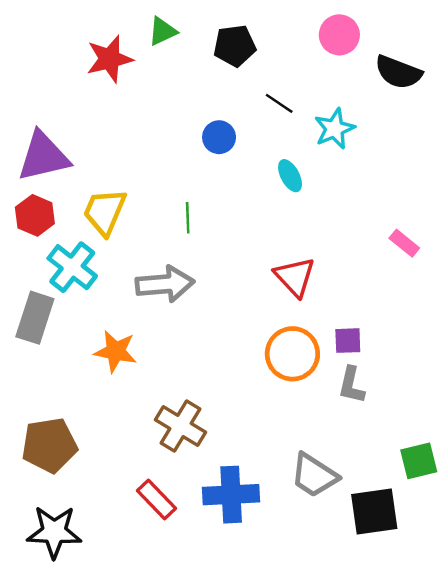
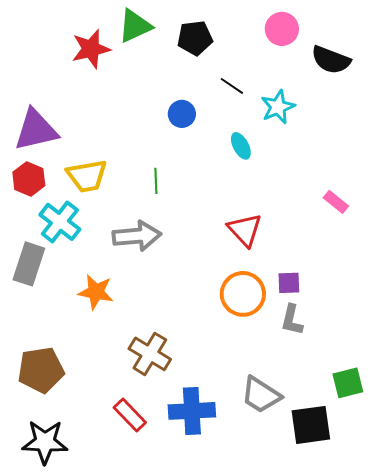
green triangle: (162, 31) -> (135, 26), size x1.4
yellow trapezoid: (105, 212) -> (87, 176), turned -123

